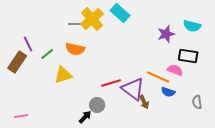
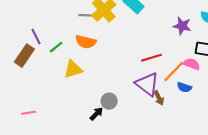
purple star: (166, 34) -> (182, 26), turned 30
orange line: (158, 77) -> (174, 71), turned -70
red line: (111, 83) -> (151, 58), moved

